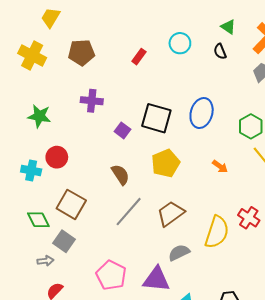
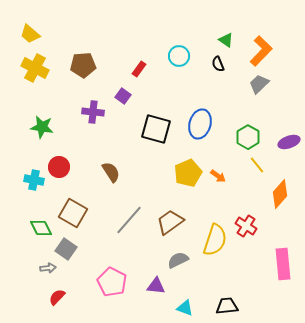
yellow trapezoid: (51, 18) -> (30, 34), moved, turned -80
purple square: (122, 130) -> (123, 96), moved
yellow pentagon: (166, 163) -> (188, 173), moved
brown semicircle: (120, 175) -> (111, 172), moved
purple triangle: (156, 279) -> (156, 286), size x0.7

